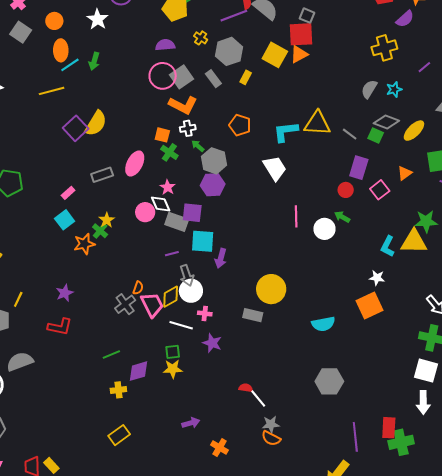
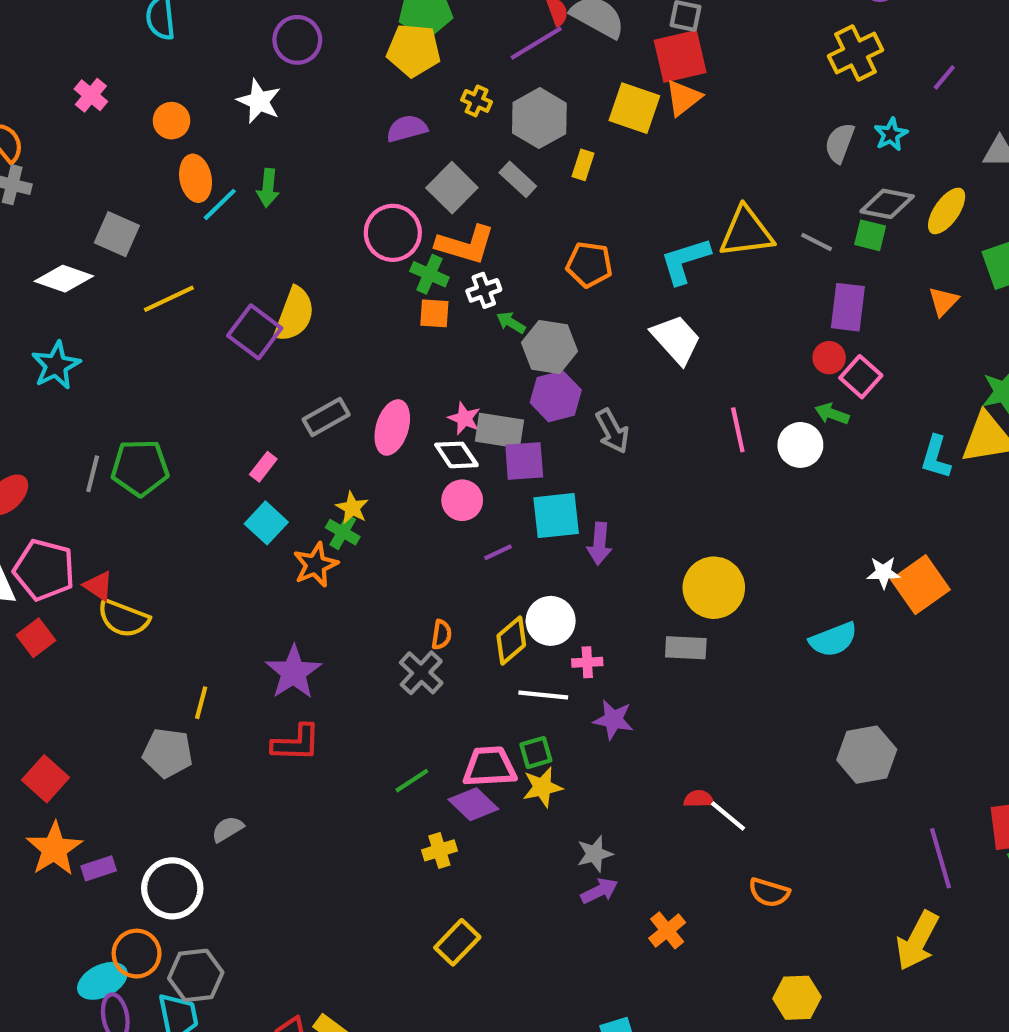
gray square: (21, 32) -> (117, 234), moved
pink circle: (163, 76) -> (393, 233), moved
yellow line: (52, 91) -> (169, 299), moved
green cross: (169, 152) -> (429, 274), moved
pink ellipse: (135, 164) -> (392, 427), moved
pink square: (380, 190) -> (861, 377), moved
pink circle: (145, 212) -> (462, 500), moved
gray rectangle: (177, 222) -> (499, 431), moved
gray arrow: (187, 275) -> (612, 431), moved
white star: (377, 278) -> (883, 573), moved
purple star: (65, 293) -> (293, 672), size x1.5
pink trapezoid: (152, 305) -> (490, 767), moved, turned -56
gray semicircle: (20, 362) -> (228, 829), size x0.6
purple diamond: (139, 371) -> (473, 804), turned 70
gray star: (271, 424) -> (595, 854), moved
orange cross: (220, 448) -> (667, 930), turned 30

